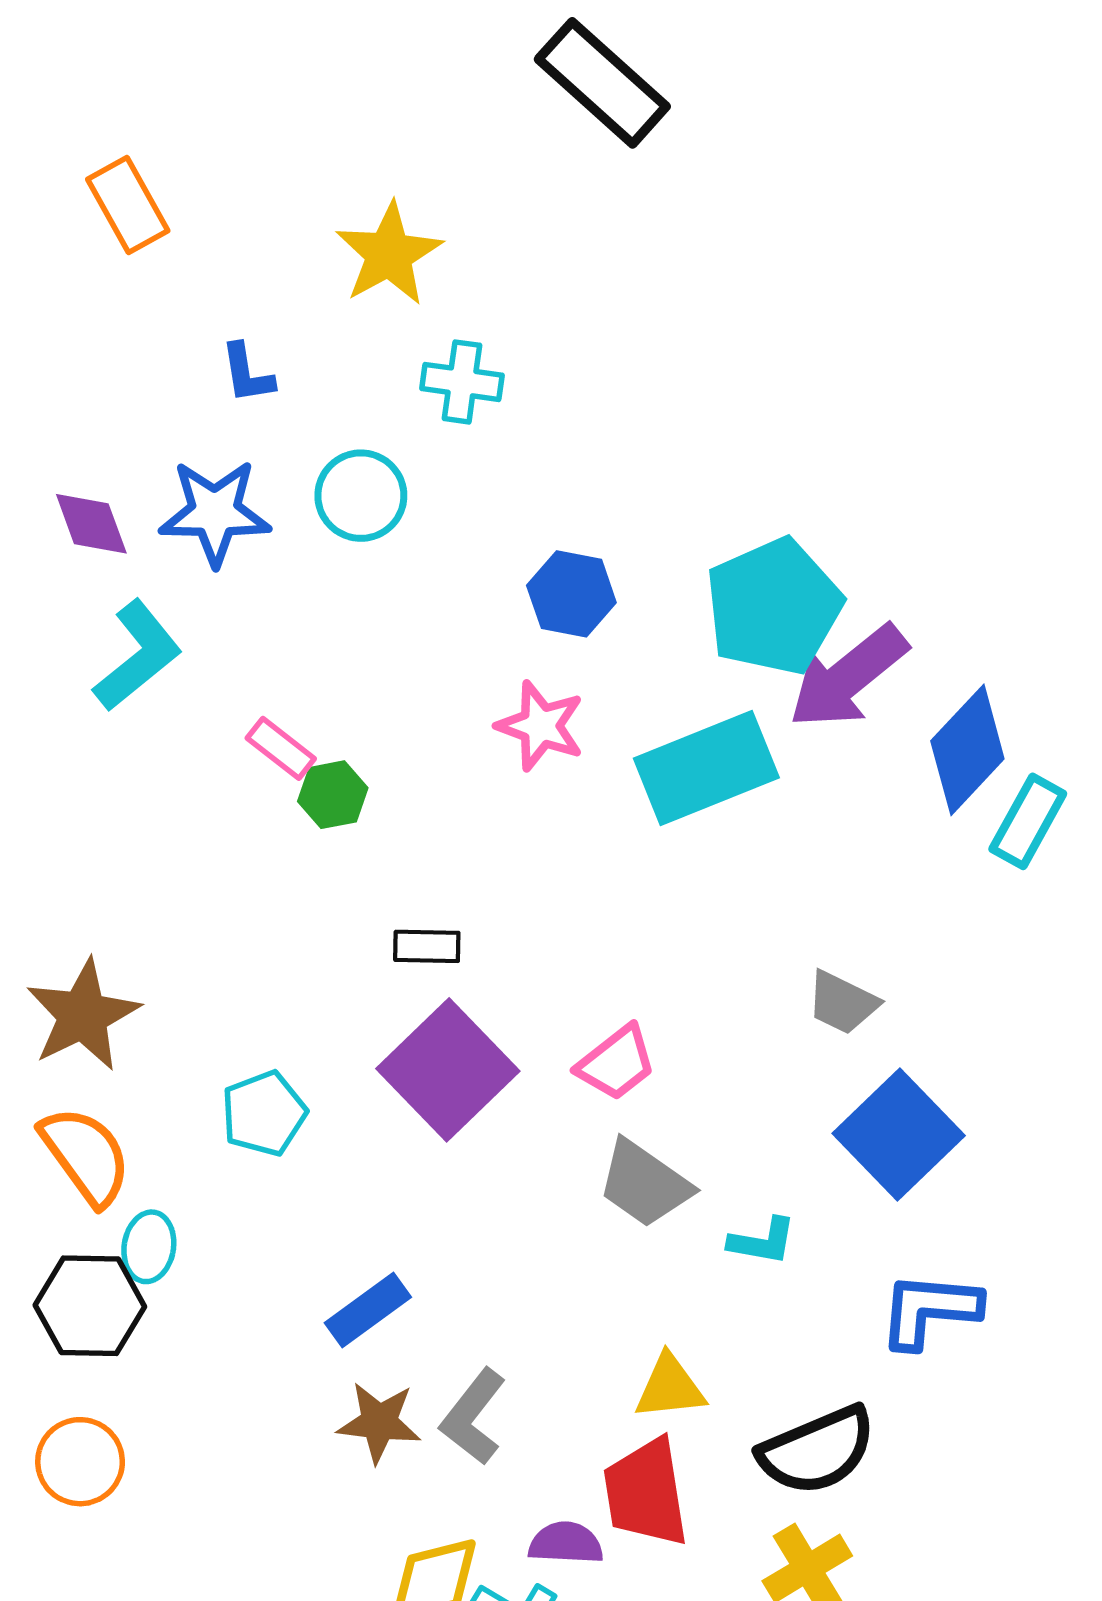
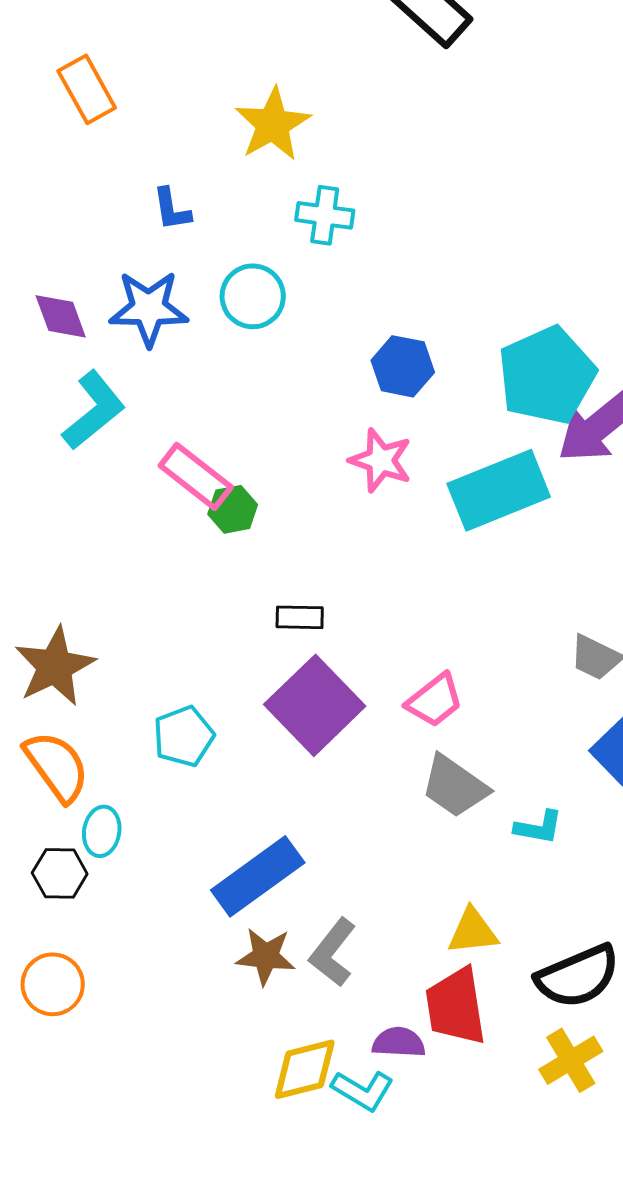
pink rectangle: (281, 748) -> (196, 476), size x1.5
black hexagon: (90, 1306) -> (60, 873), size x0.7
blue rectangle: (368, 1310) -> (258, 876), size x1.5

